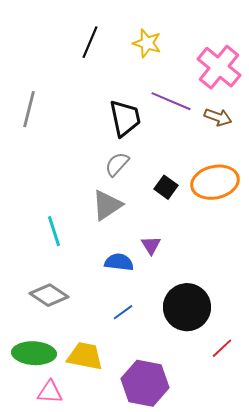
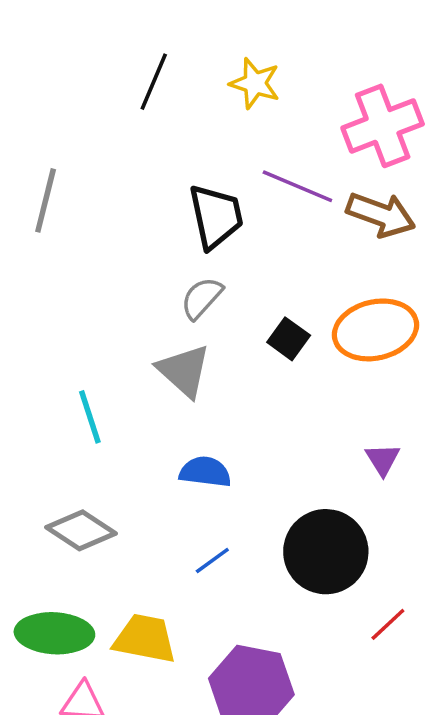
pink cross: (219, 67) -> (383, 126), turned 30
brown arrow: (218, 117) -> (381, 215), size x1.4
gray triangle: (107, 205) -> (184, 371), turned -44
purple triangle: (151, 245) -> (383, 459), moved

